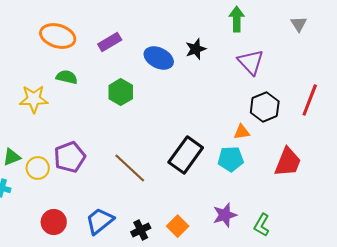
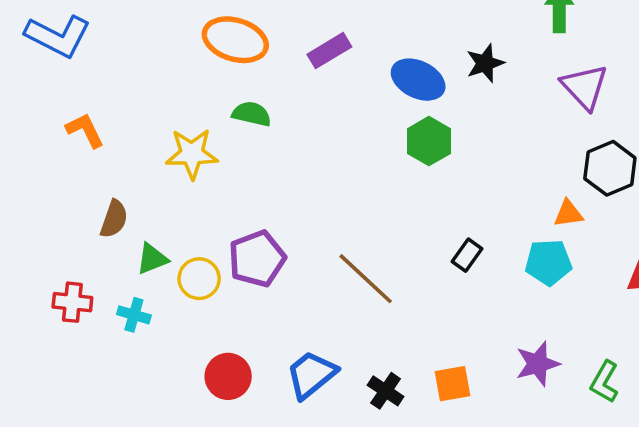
green hexagon: (121, 92) -> (429, 141), moved
black rectangle: (186, 155) -> (467, 255), size x0.5
orange square: (178, 226) -> (452, 384), turned 35
black cross: (141, 230) -> (386, 391), turned -30

